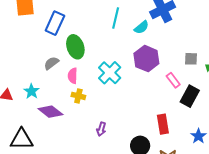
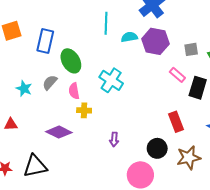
cyan semicircle: (141, 27) -> (129, 37), moved, turned -140
purple hexagon: (146, 59) -> (155, 41), moved
cyan star: (32, 91) -> (24, 89), moved

